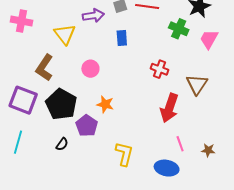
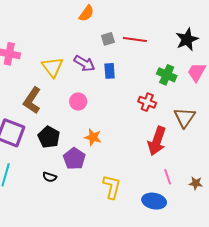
purple arrow: (93, 16) -> (84, 63), moved, turned 40
green cross: (179, 29) -> (167, 75), moved
black pentagon: (61, 104) -> (49, 137), size x0.7
black semicircle: (62, 144) -> (50, 177), turned 72

